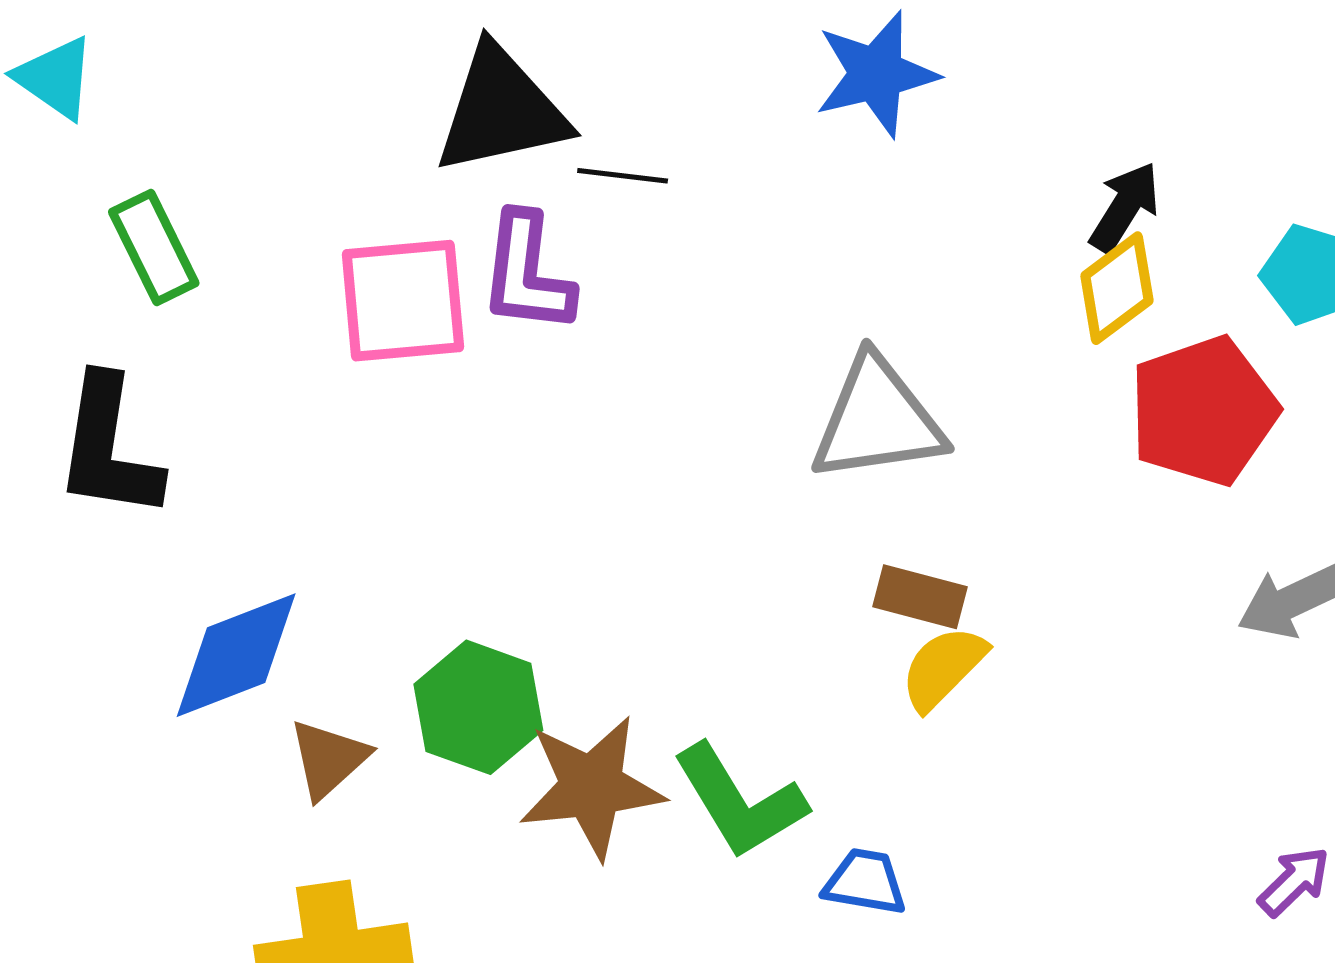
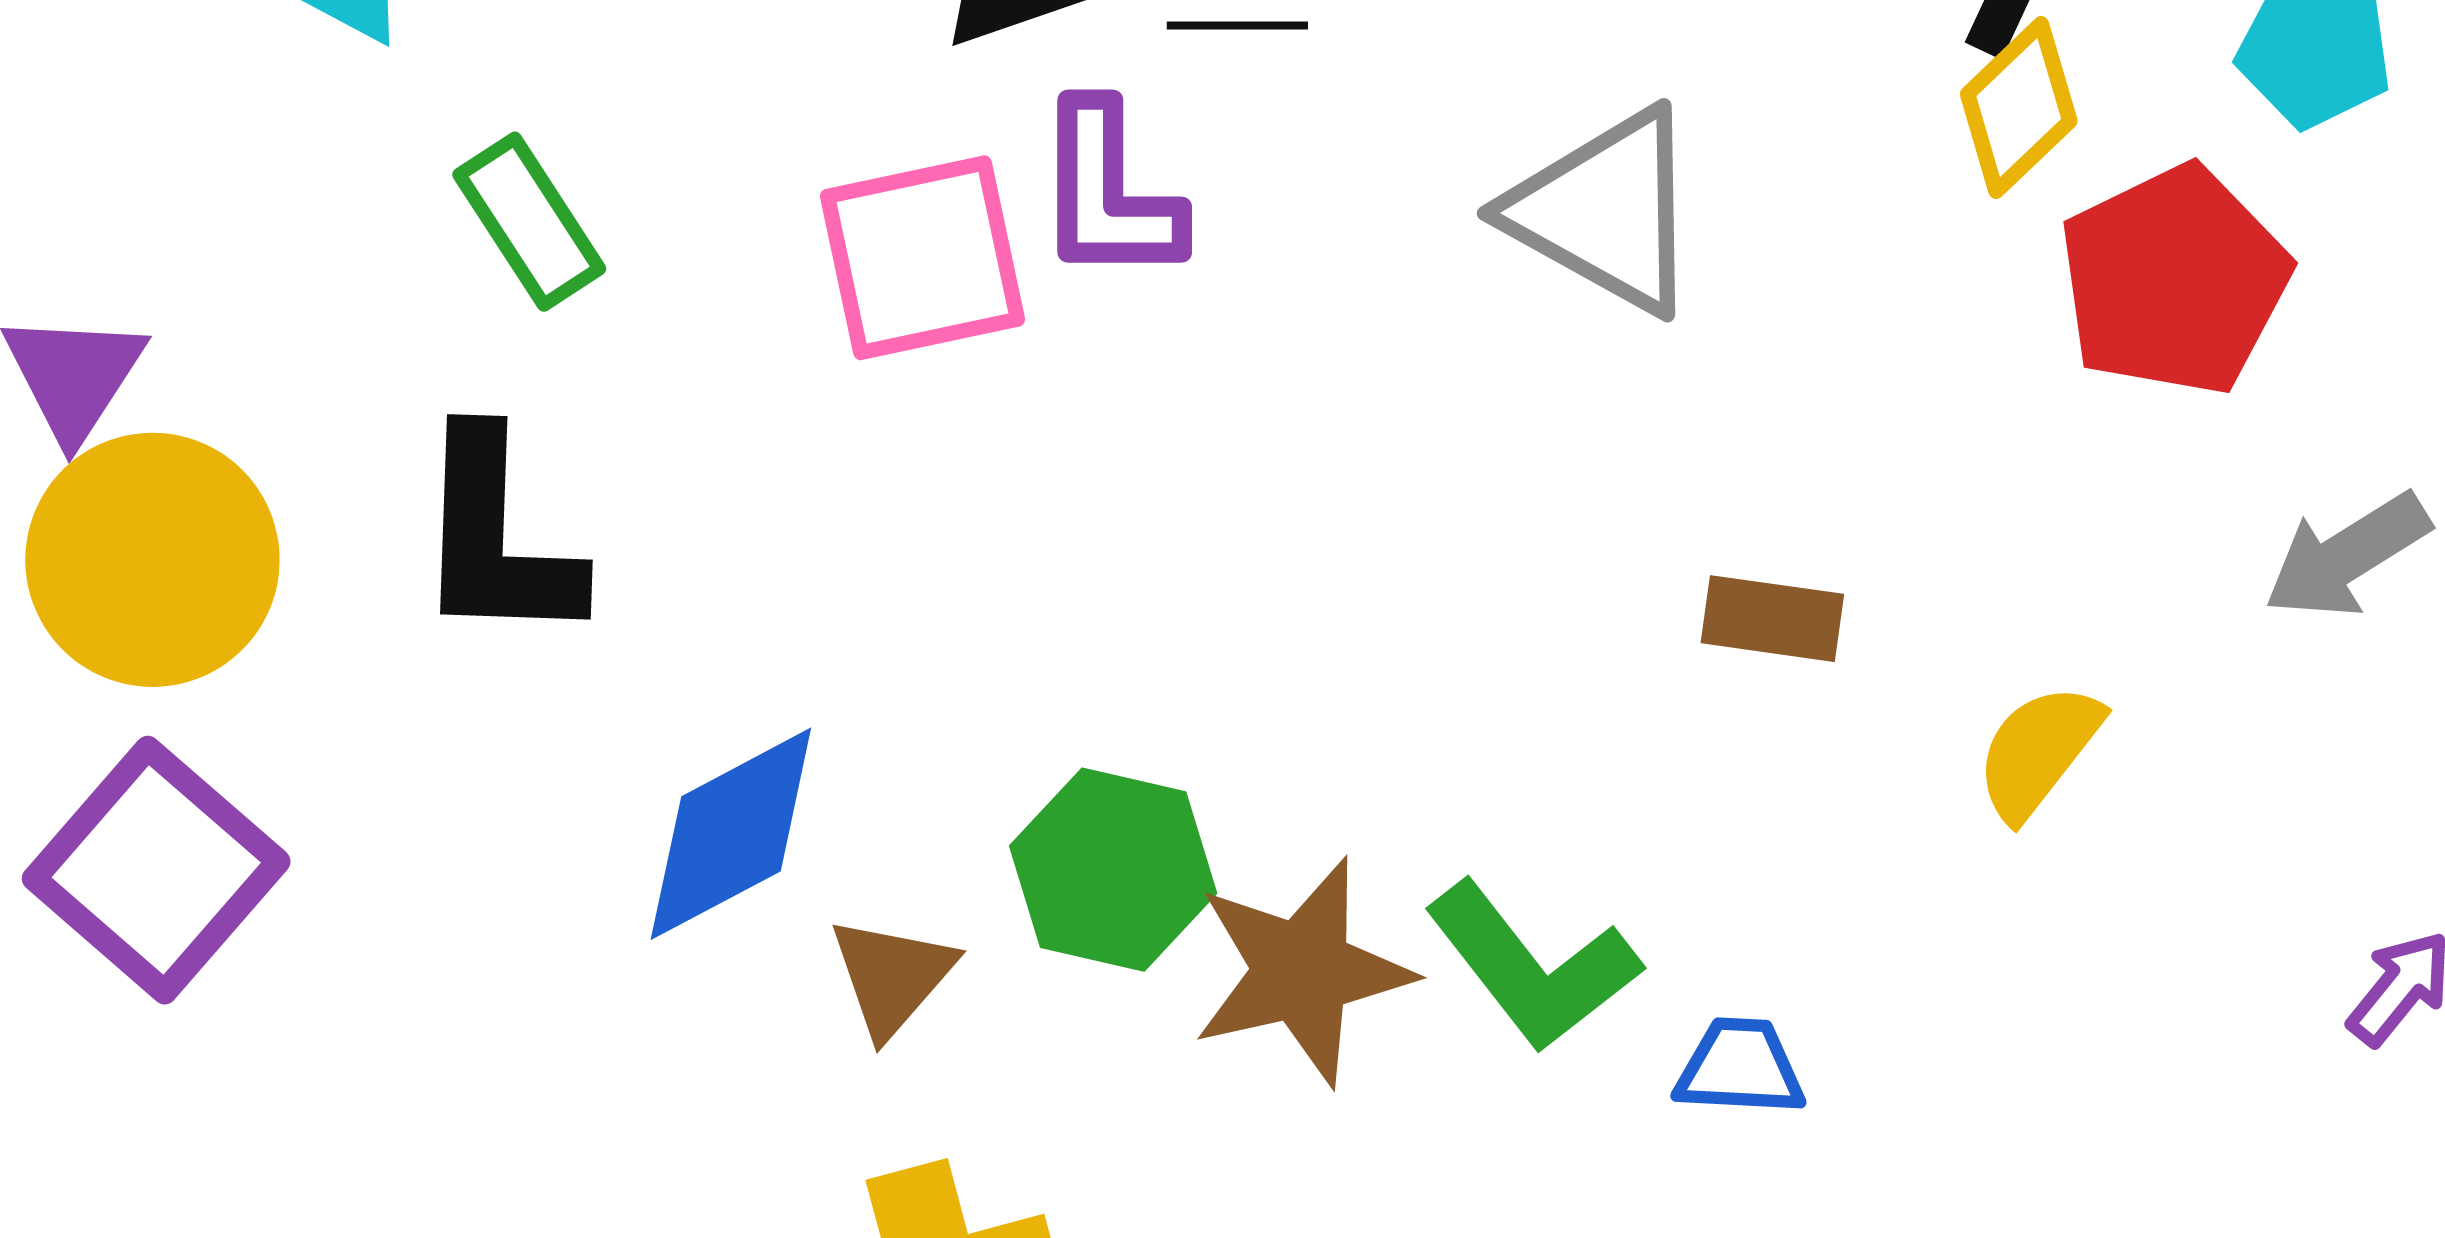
gray triangle: (877, 420) -> (1605, 211), moved, turned 44
yellow semicircle: (943, 668) -> (2038, 751), moved

